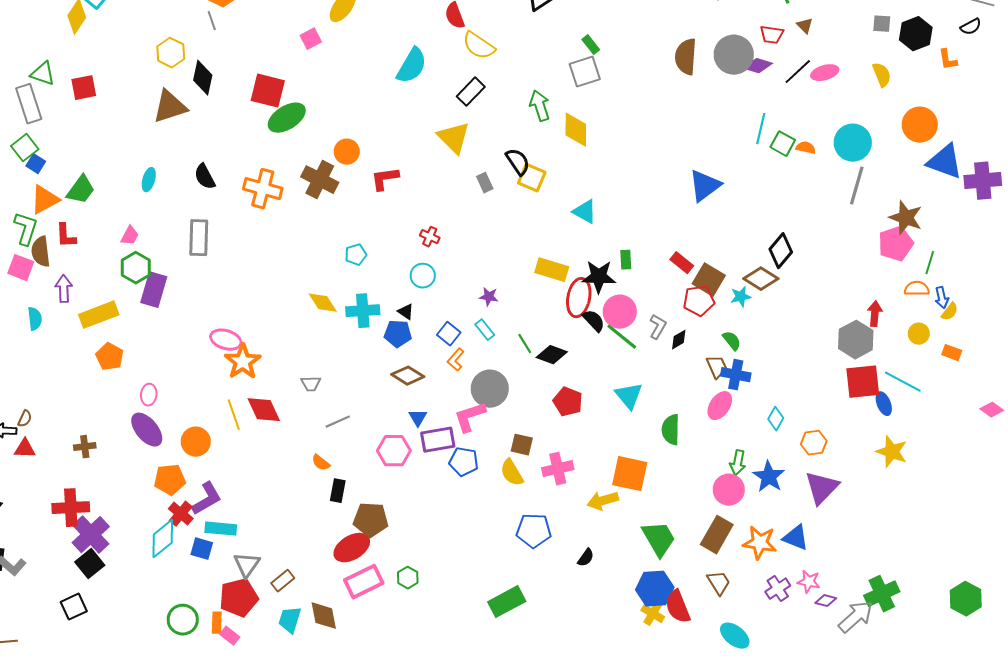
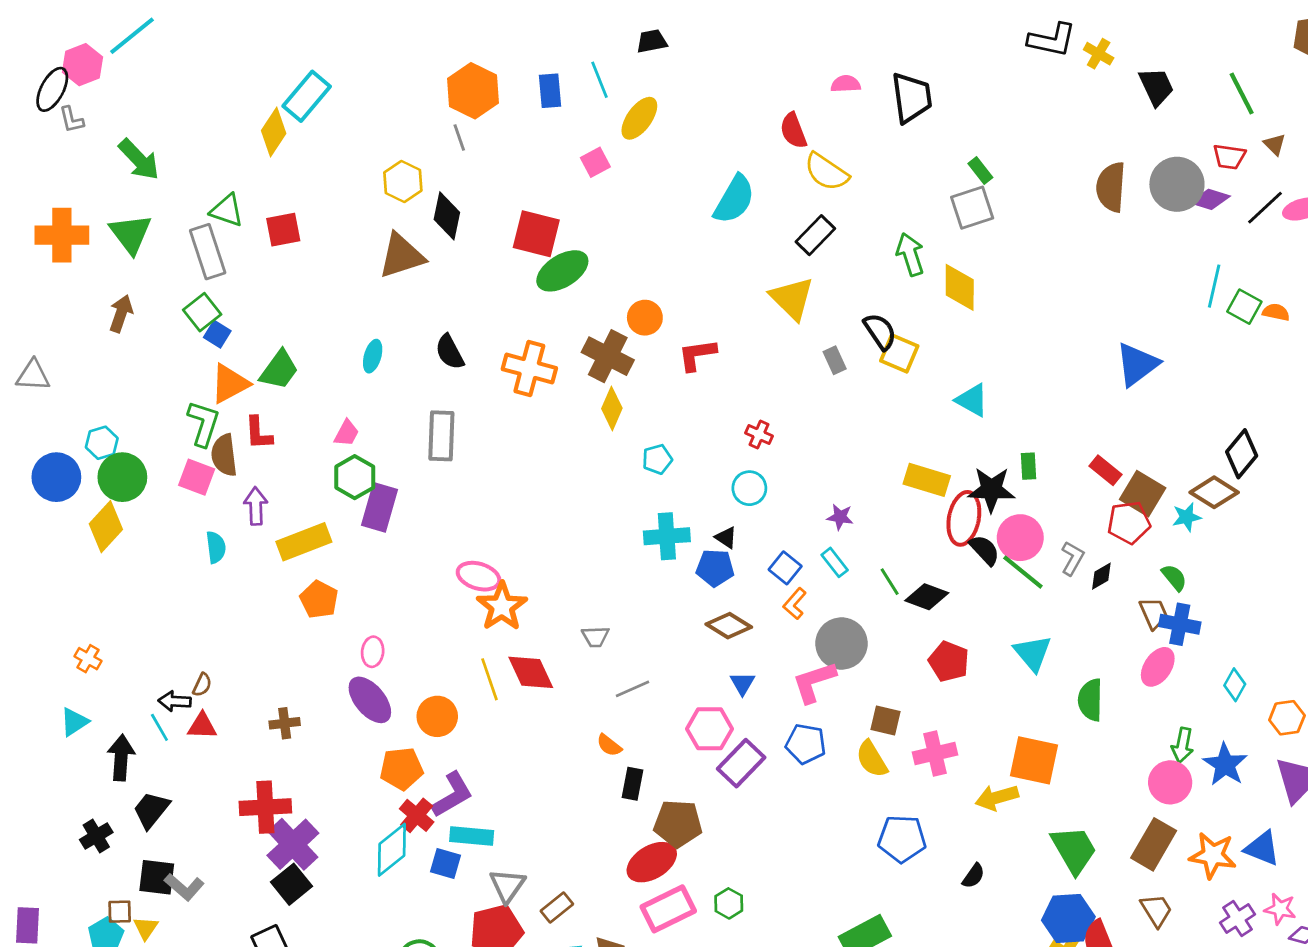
yellow diamond: (323, 303) -> (612, 408), moved, turned 56
purple rectangle: (438, 440) -> (741, 763), moved, turned -36

